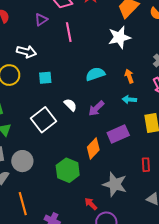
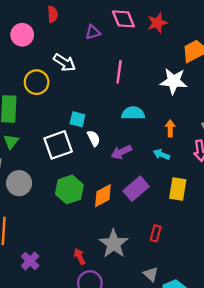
pink line: (69, 32) -> (119, 72), moved
cyan square: (45, 78) -> (77, 119), moved
purple rectangle: (118, 134) -> (136, 189), turned -35
green hexagon: (68, 170) -> (69, 189), moved

